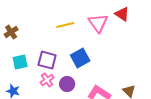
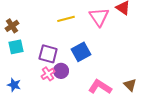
cyan square: (20, 62) -> (16, 47), moved
purple circle: (67, 84) -> (61, 71), moved

